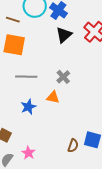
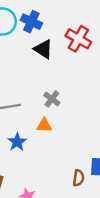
black triangle: (64, 35) -> (43, 49), turned -36

